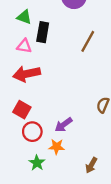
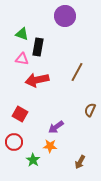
brown line: (88, 41) -> (77, 72), moved
red arrow: (27, 74) -> (37, 80), moved
red circle: (32, 132) -> (14, 142), moved

